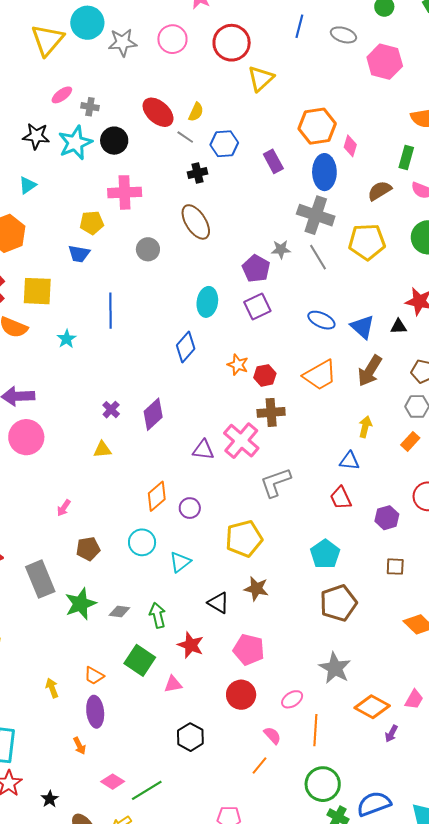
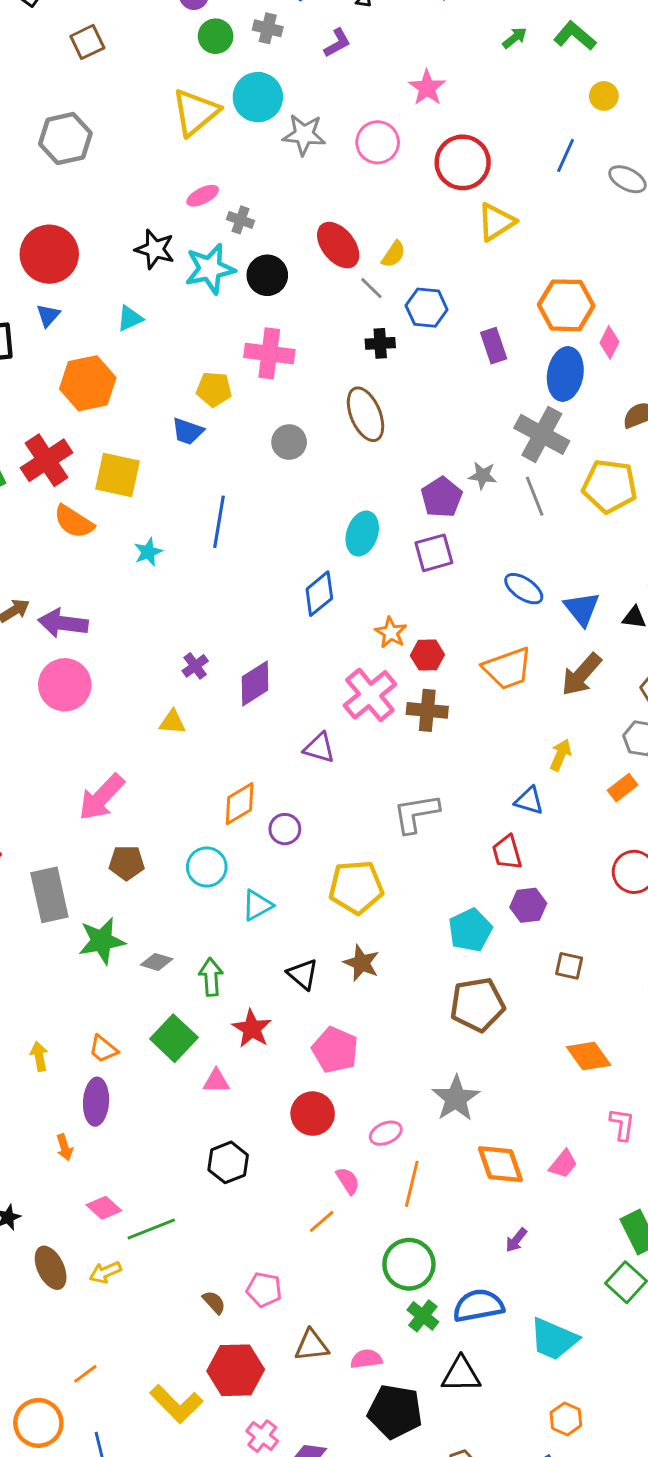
pink cross: (241, 441) -> (370, 695), moved
pink arrow: (64, 508) -> (102, 797), size x2.0
purple hexagon: (387, 518) -> (528, 905), moved
orange diamond: (372, 707) -> (500, 1164), turned 32
purple arrow: (391, 734) -> (516, 1240), moved

